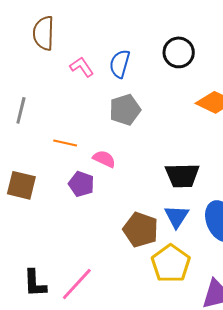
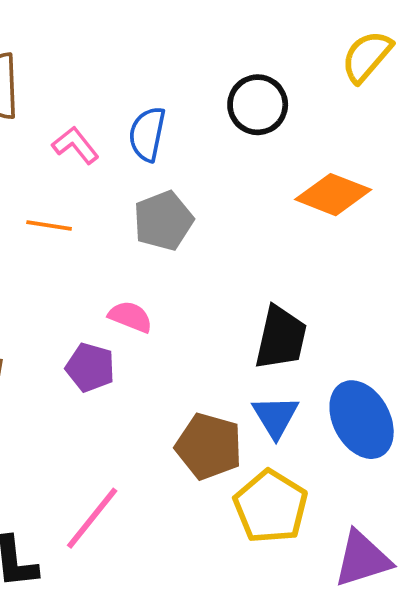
orange line: (65, 143) -> (49, 225), moved
black trapezoid: (182, 175) -> (281, 338), turned -72
pink line: (77, 284) -> (92, 518), moved

